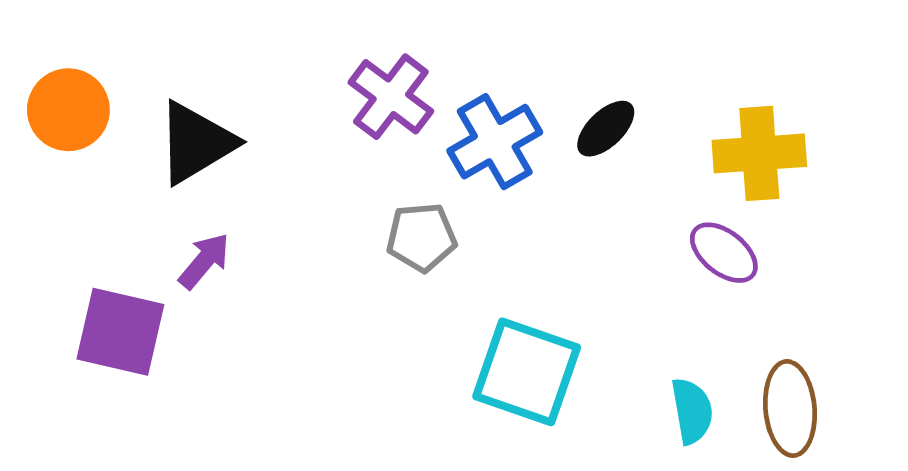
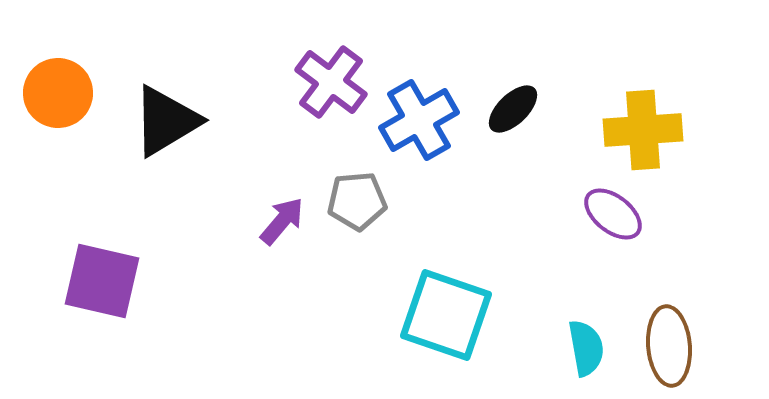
purple arrow: (204, 261) -> (282, 221), moved

